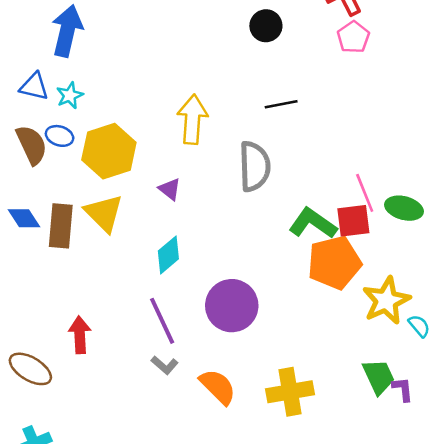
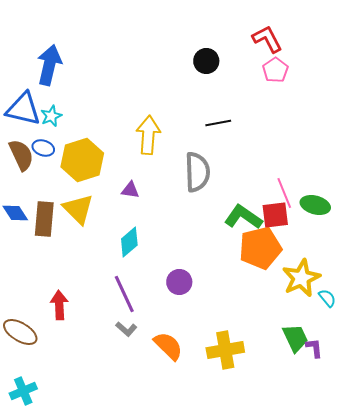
blue triangle: (34, 87) -> (23, 109), size x1.5
purple triangle: (170, 189) -> (130, 190), turned -30
purple circle: (232, 306) -> (179, 282), size x0.6

